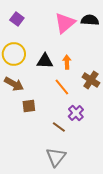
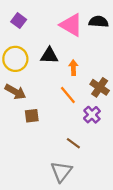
pink triangle: (65, 23) -> (71, 25), turned -50
black triangle: (45, 61) -> (49, 56), moved
purple cross: (76, 113) -> (92, 115), moved
brown line: (59, 127) -> (73, 143), moved

